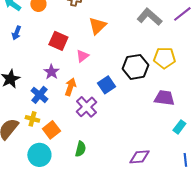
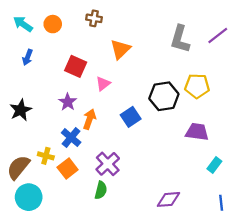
gray L-shape: (149, 17) -> (180, 39), turned -115
blue cross: (39, 95) -> (71, 138), moved
purple cross: (86, 107) -> (108, 164), moved
cyan circle: (39, 155) -> (29, 197), moved

